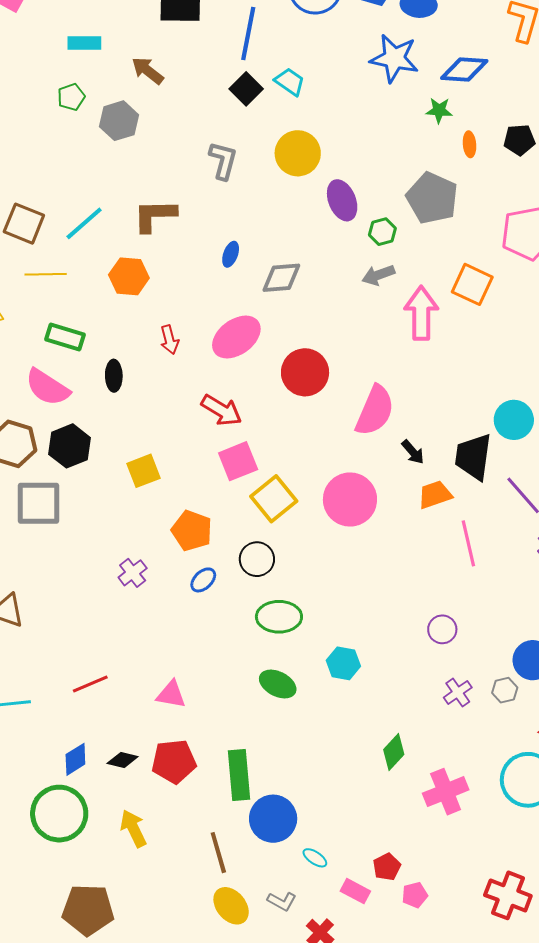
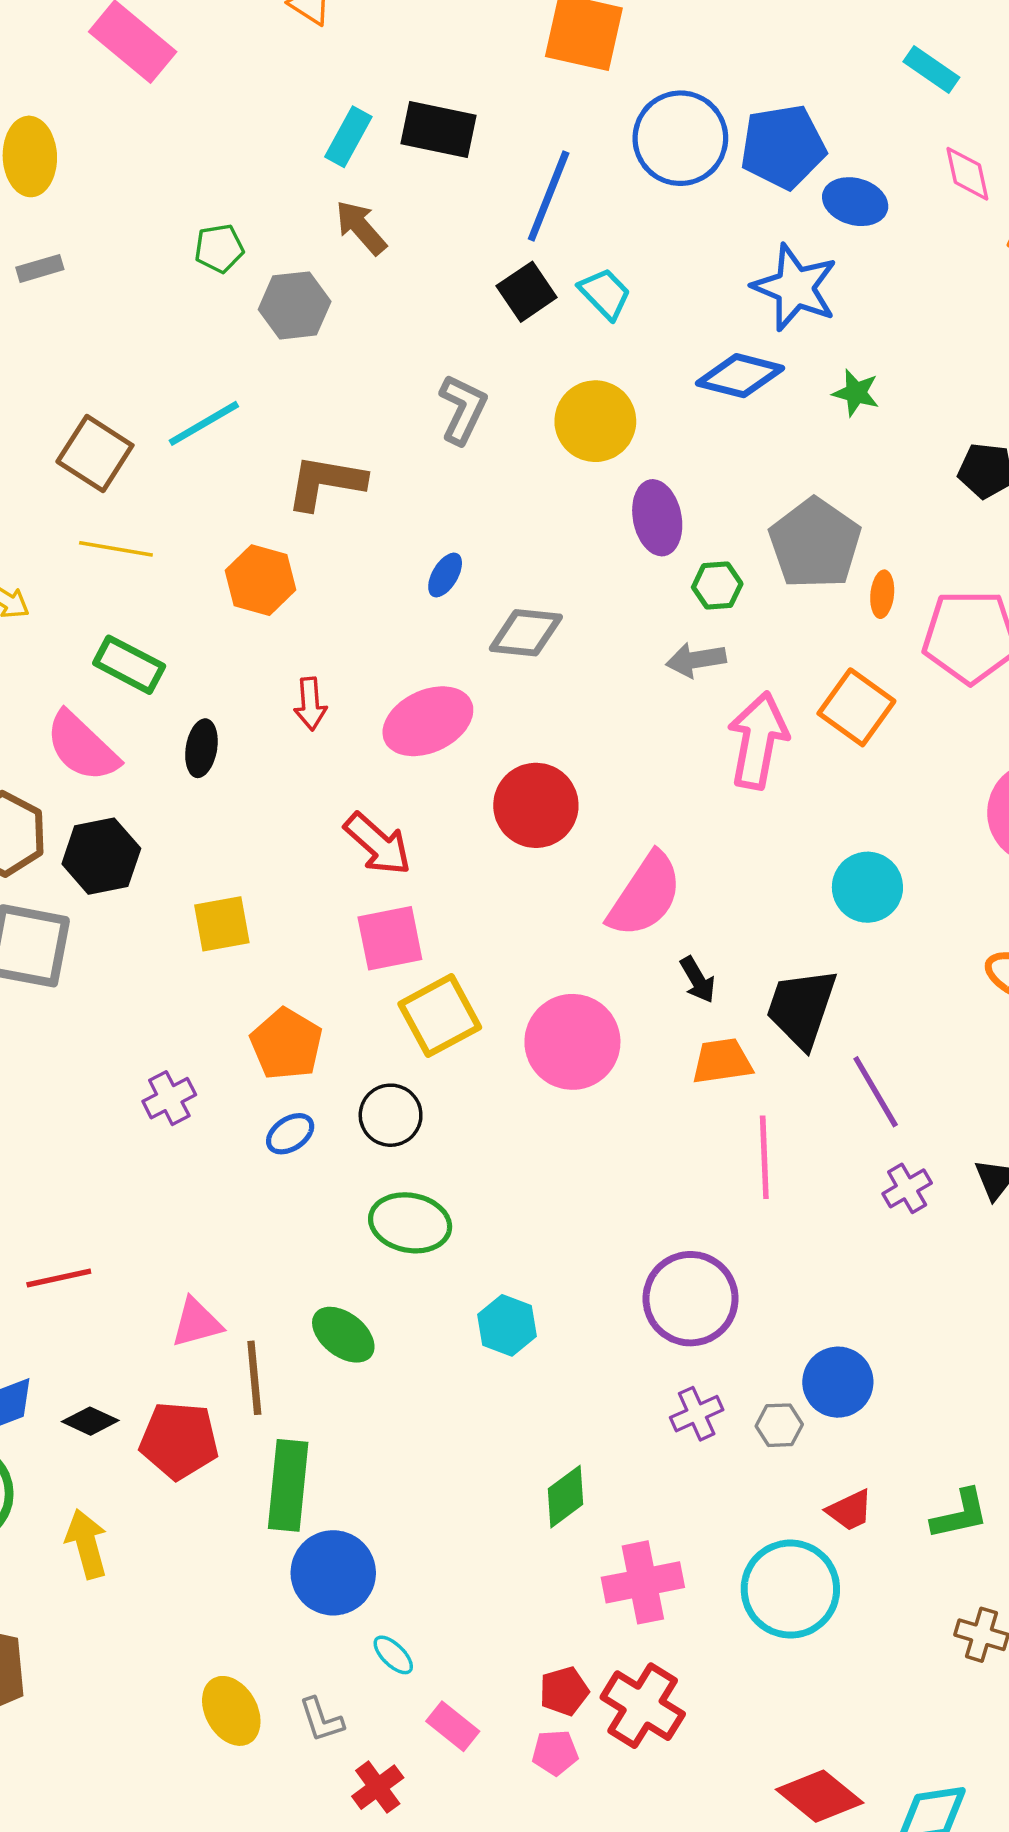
cyan rectangle: (84, 43) -> (348, 137), moved, turned -72
blue diamond: (464, 69) -> (740, 376), moved
orange ellipse: (470, 144) -> (882, 594), moved
cyan line: (84, 223) -> (204, 423), moved
cyan circle: (514, 420) -> (867, 887), moved
purple circle: (442, 629) -> (691, 1299), size x1.8
green ellipse: (278, 684) -> (343, 1335), moved
pink triangle: (171, 694) -> (196, 1323), turned -36
brown line: (218, 853) -> (254, 1378), moved
red pentagon: (387, 867) -> (564, 1691), moved
red cross: (508, 895) -> (643, 1706), moved
gray L-shape: (282, 901) -> (321, 1720), turned 32

